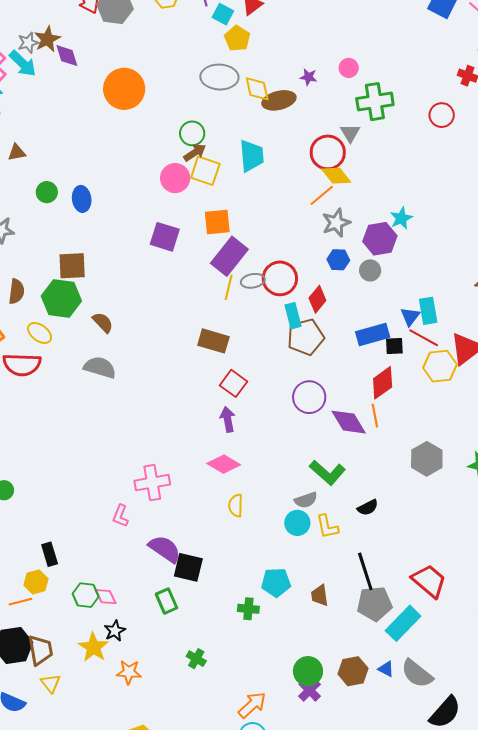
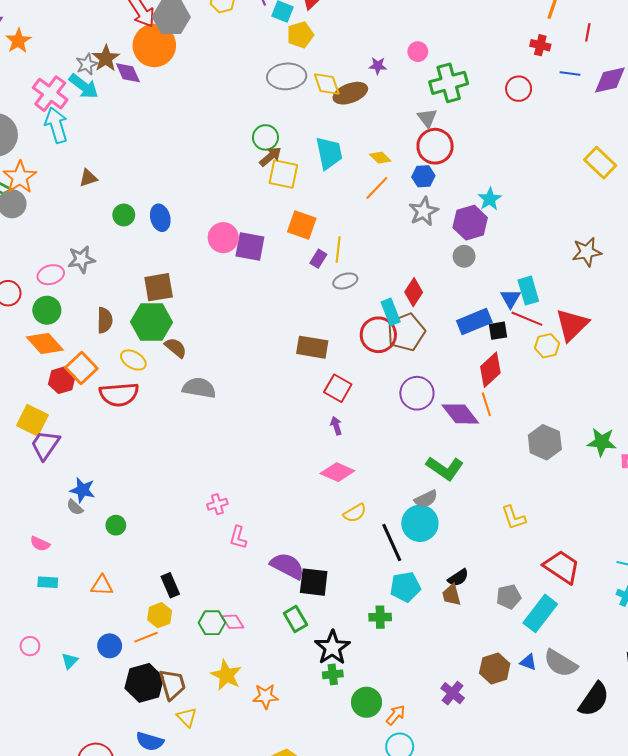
yellow pentagon: (237, 38) -> (300, 35), turned 30
orange circle: (124, 89) -> (154, 45), moved
red circle: (328, 152) -> (435, 146), moved
yellow diamond: (336, 176) -> (380, 158), moved, size x0.7
pink circle: (175, 178) -> (223, 238), moved
orange line: (322, 195) -> (377, 188), moved
orange square: (217, 222) -> (302, 225), turned 32
purple rectangle: (229, 256) -> (318, 259), size x0.5
blue hexagon: (338, 260) -> (423, 176), moved
red circle: (280, 278) -> (378, 335), moved
yellow line: (229, 287) -> (338, 250), moved
brown semicircle: (103, 322) -> (176, 348), moved
yellow hexagon: (440, 366) -> (547, 346), size x0.7
purple arrow: (228, 419) -> (336, 426), size x0.7
pink cross: (152, 483) -> (217, 504), moved, size x0.6
yellow semicircle: (236, 505) -> (355, 513), turned -115
black semicircle: (368, 507) -> (458, 578), moved
cyan circle: (297, 523) -> (420, 523), size x1.4
yellow L-shape: (327, 527) -> (514, 518), moved
black line: (365, 571) -> (392, 543), moved
gray pentagon: (375, 604) -> (509, 597), size x0.7
black star: (115, 631) -> (332, 648), moved, size x1.6
green cross: (196, 659) -> (333, 674), turned -30
green circle: (308, 671) -> (366, 702), moved
orange arrow: (252, 705) -> (396, 715), size x0.7

